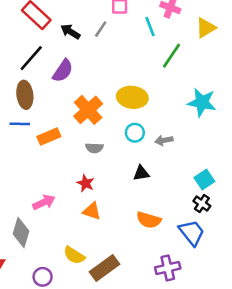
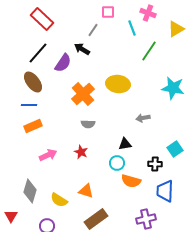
black arrow: (70, 32) -> (82, 49), moved
brown ellipse: (25, 95) -> (33, 82), turned -30
cyan circle: (135, 133) -> (117, 163), moved
orange rectangle: (49, 137) -> (33, 126), moved
pink arrow: (44, 202) -> (48, 155), moved
black cross: (202, 204) -> (155, 164), moved, turned -32
orange triangle: (92, 211) -> (86, 191), moved
blue trapezoid: (192, 233) -> (165, 191), turned -140
yellow semicircle: (74, 255) -> (59, 200), moved

